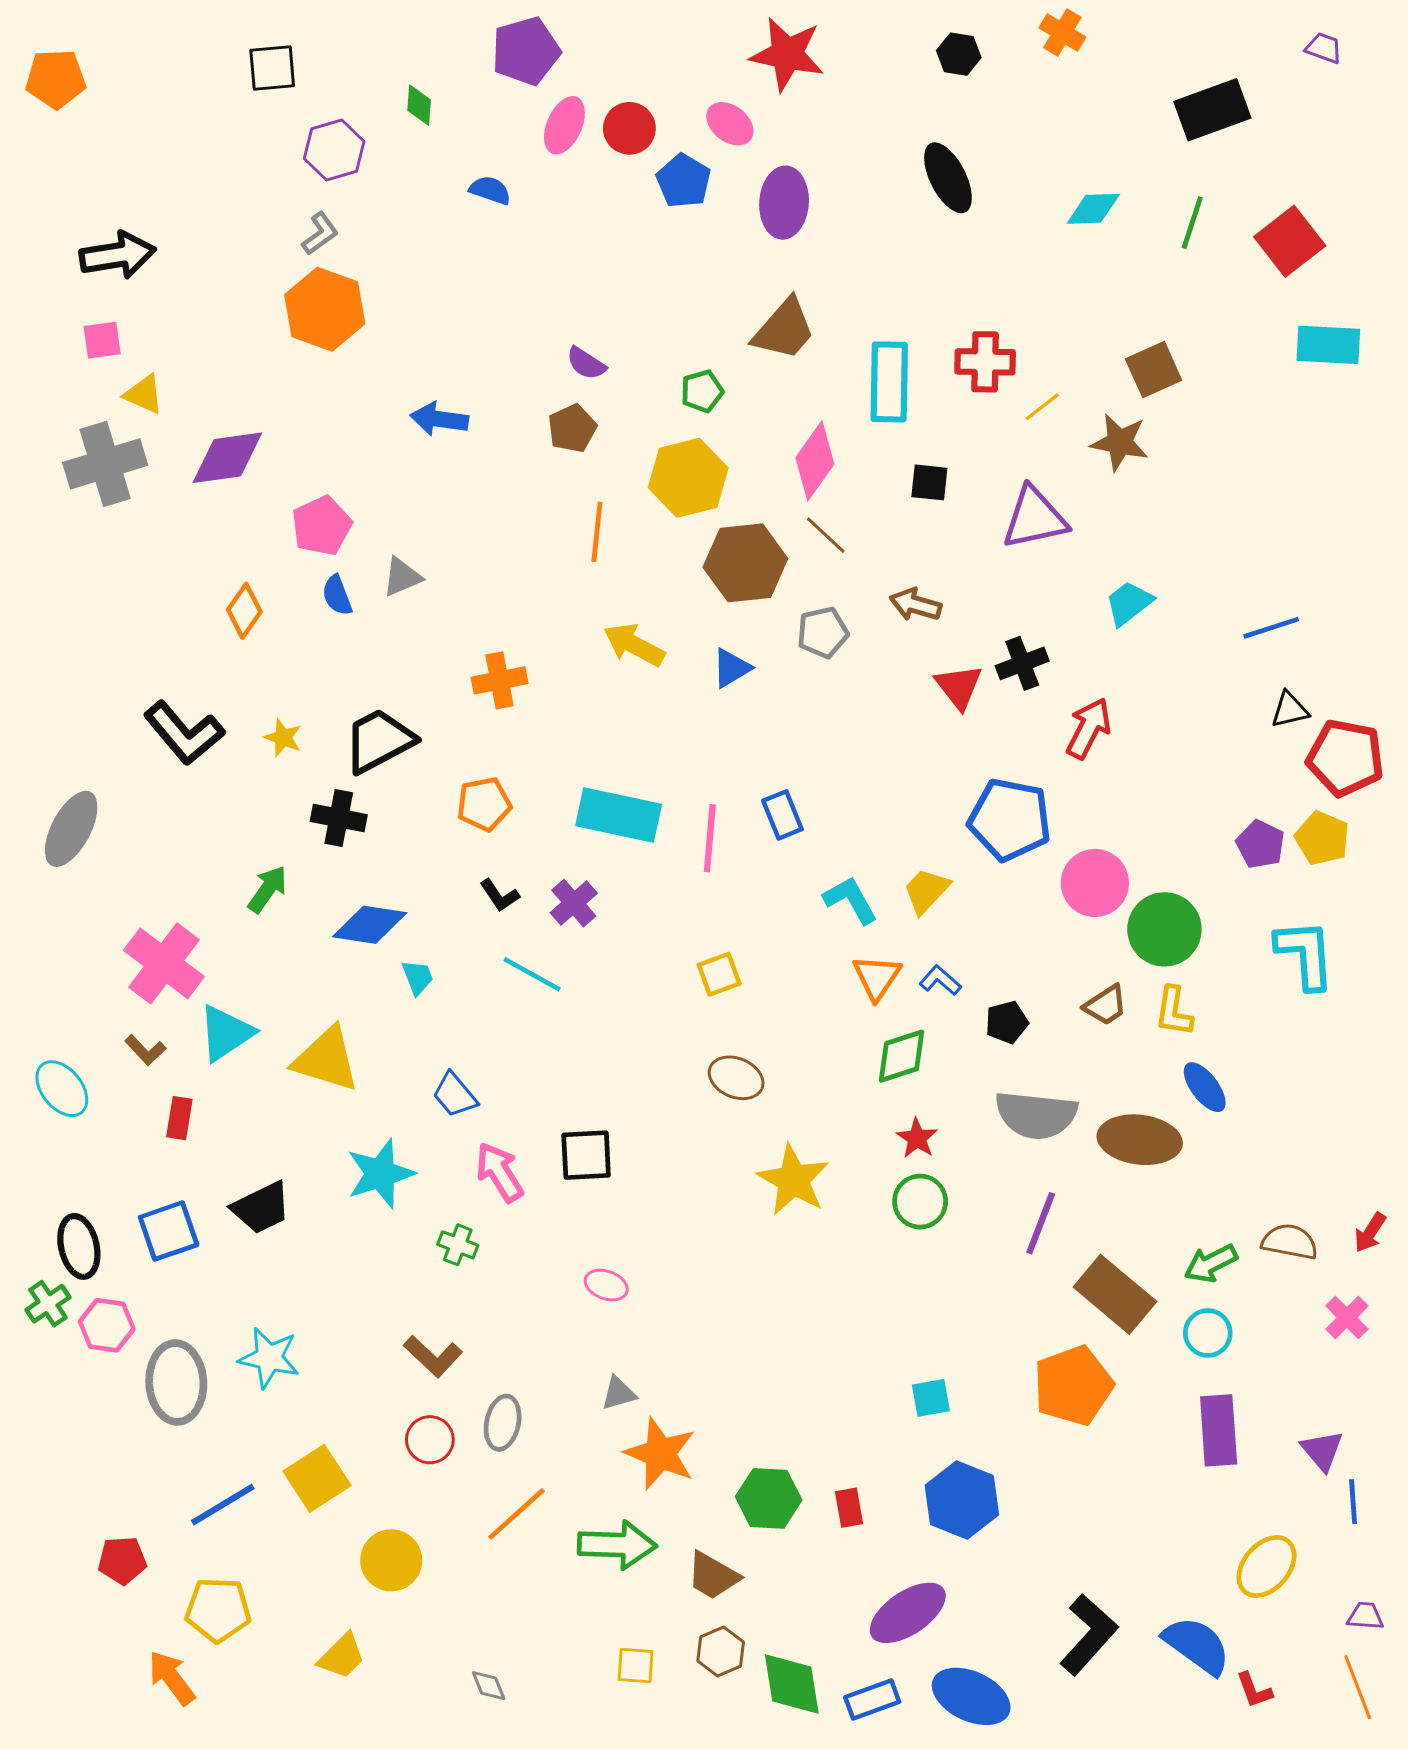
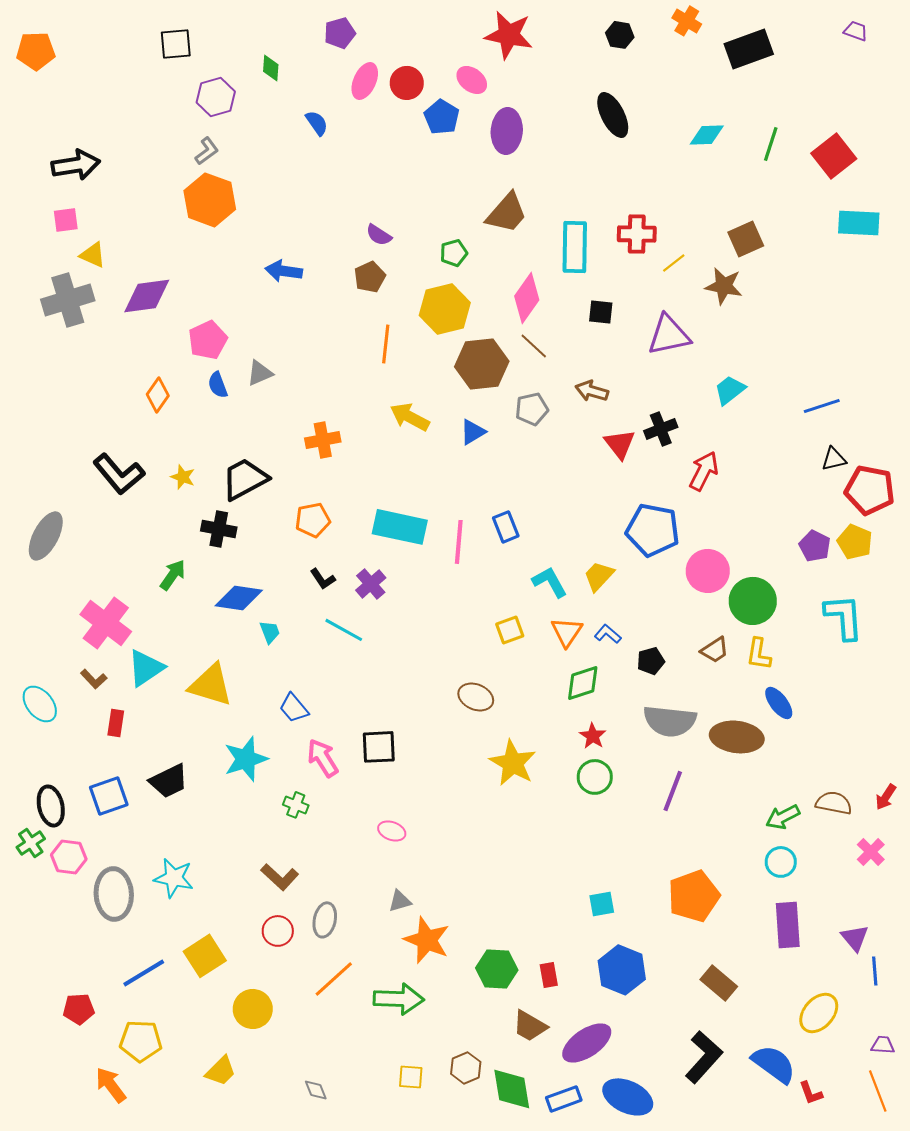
purple pentagon: (526, 51) -> (340, 33), size x0.7
black rectangle: (1212, 110) -> (749, 49), moved
blue semicircle: (490, 190) -> (317, 123), turned 36
yellow square: (719, 974) -> (510, 630), moved
brown rectangle: (1115, 1294) -> (719, 983), moved, size x0.7
brown trapezoid: (713, 1576) -> (530, 1026), moved

